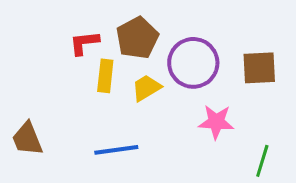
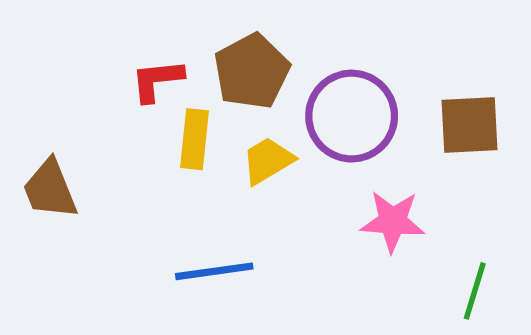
brown trapezoid: (27, 139) -> (50, 189), moved

